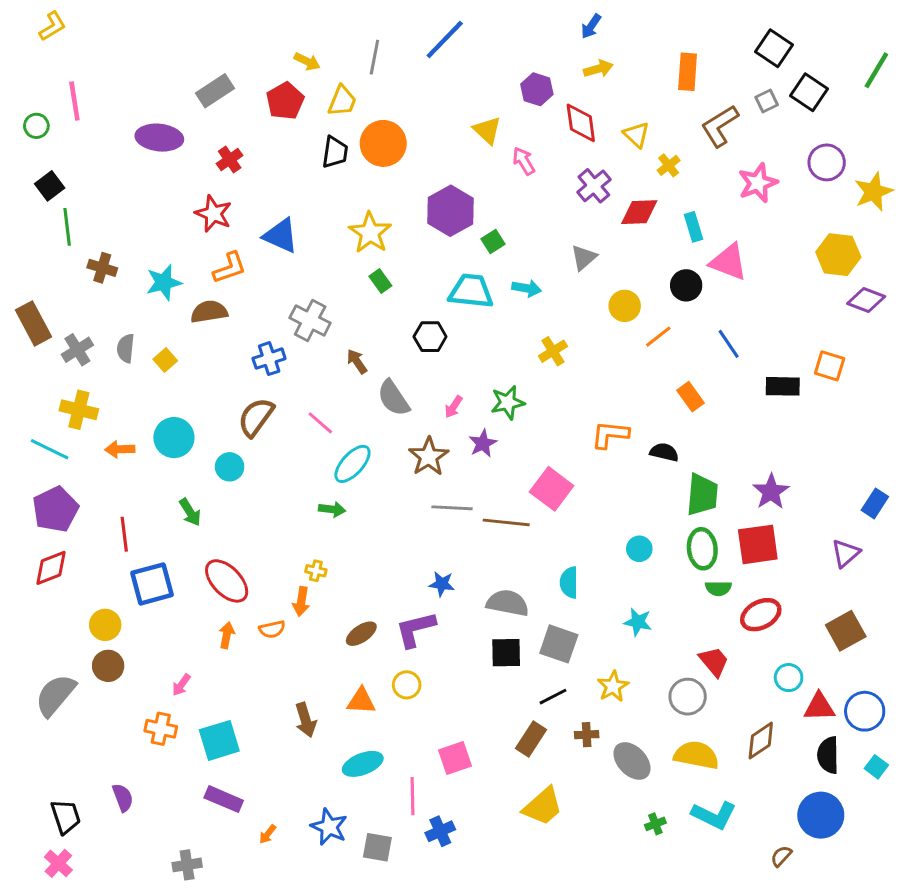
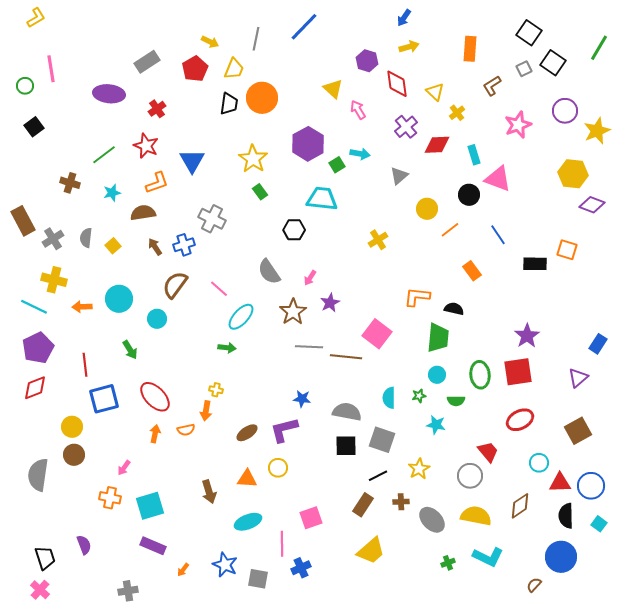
brown L-shape: (720, 126) -> (492, 86), size x0.7
green line: (67, 227) -> (104, 155), moved, turned 60
blue triangle: (281, 236) -> (192, 161), turned 36
cyan star: (164, 282) -> (112, 193), size x0.7
cyan arrow: (527, 288) -> (360, 154), moved
brown arrow: (357, 361) -> (155, 247), moved
green star: (508, 402) -> (419, 396), moved, size x0.6
green trapezoid: (702, 495) -> (438, 338), moved
green semicircle: (718, 588) -> (456, 401), moved
gray semicircle: (55, 695) -> (38, 475), turned -32

